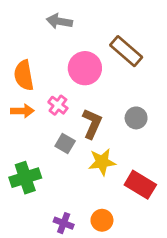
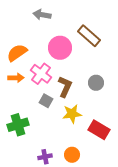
orange semicircle: (24, 75) -> (17, 53), turned 65
pink cross: (58, 105) -> (41, 74), size x1.5
purple cross: (64, 223) -> (45, 157), turned -32

